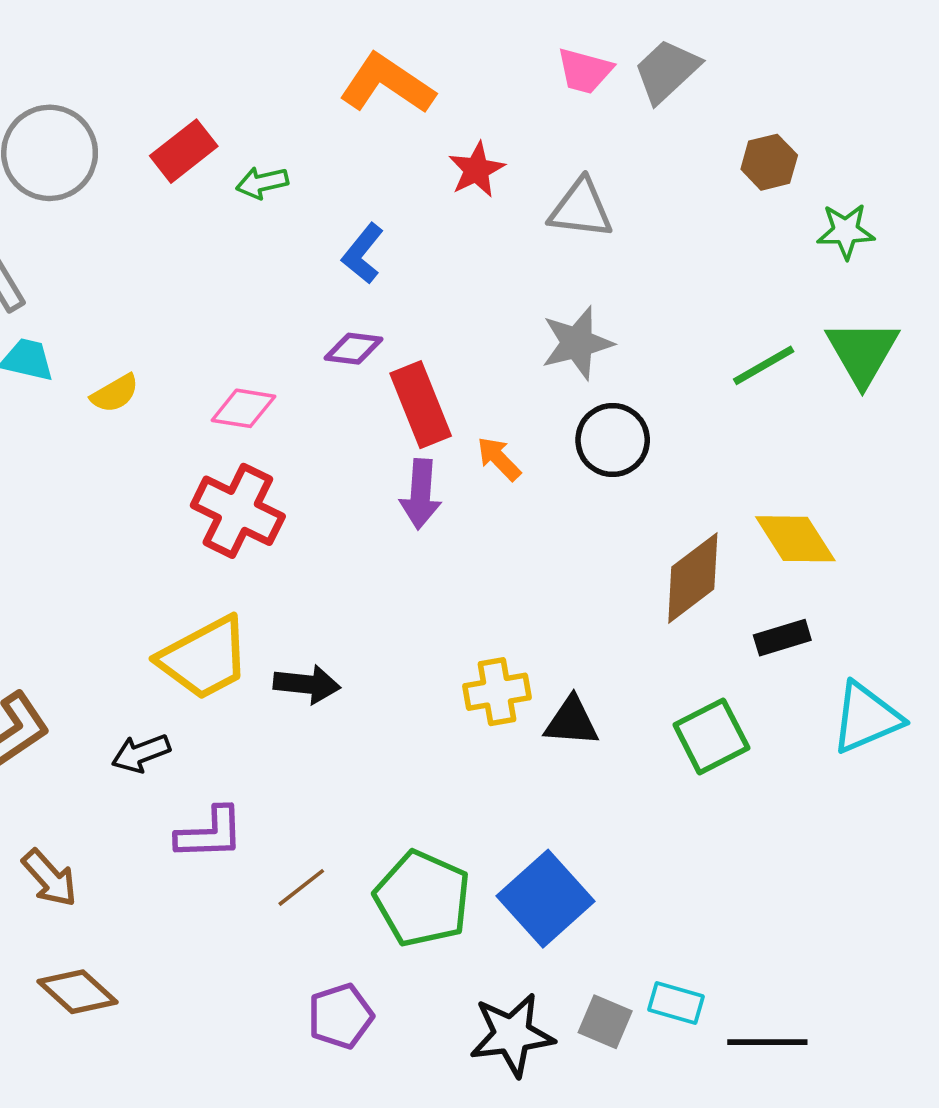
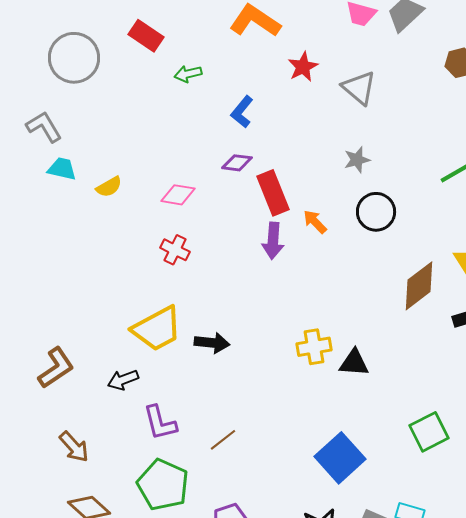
red rectangle: (184, 151) -> (146, 36), moved, turned 72
gray triangle: (581, 209) -> (359, 88), turned 33
gray star: (577, 343) -> (357, 160), size x0.7
red cross: (238, 511) -> (175, 250), size x0.6
green square: (711, 736) -> (429, 432), moved
purple L-shape: (210, 833) -> (160, 423), turned 78
brown line: (301, 887) -> (223, 440), moved
green pentagon: (422, 899) -> (163, 485), moved

